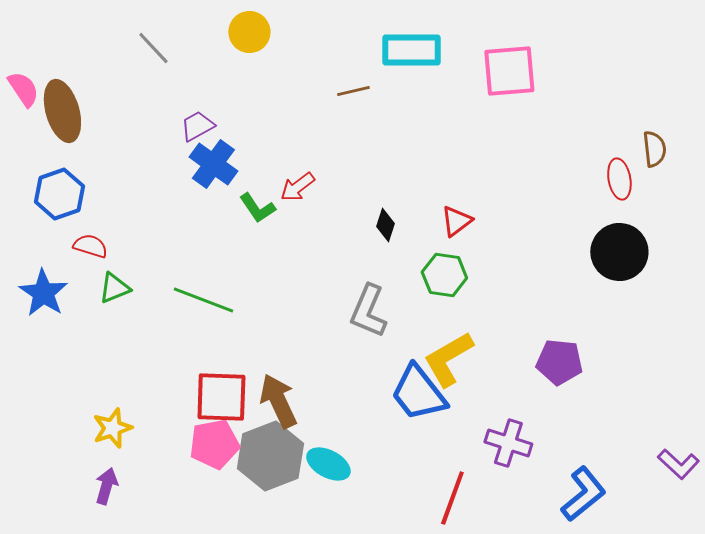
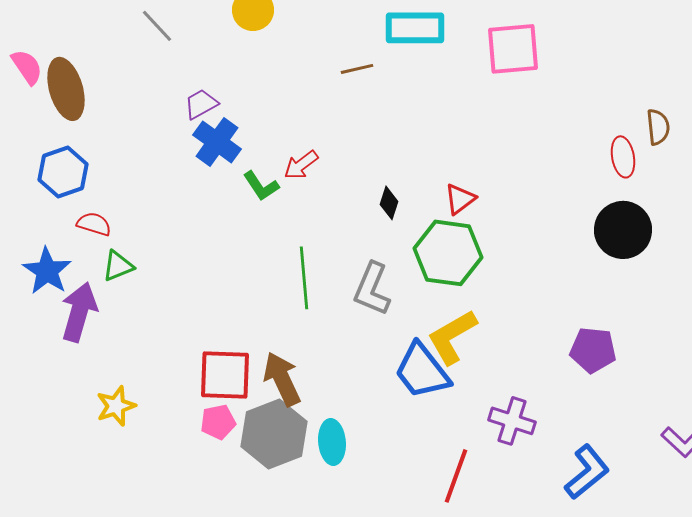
green hexagon: (444, 275) -> (448, 253), size x1.5
green line: (203, 300) -> (304, 278), moved, turned 64
purple pentagon: (559, 362) -> (593, 350), moved
pink pentagon: (214, 444) -> (218, 422), size x0.7
cyan ellipse: (328, 464) -> (332, 442), turned 57
purple arrow: (106, 486) -> (79, 312), moved, size x1.6

